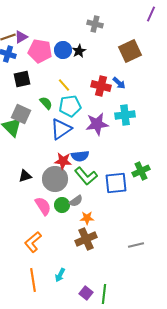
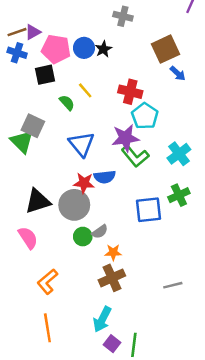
black square: (22, 79) -> (45, 75), moved
blue arrow: (119, 83) -> (178, 73), moved
green semicircle: (46, 103) -> (67, 103), moved
cyan pentagon: (70, 106) -> (145, 116), moved, turned -30
cyan cross: (125, 115) -> (179, 154), moved, turned -30
blue triangle: (61, 129) -> (82, 144), turned -35
black triangle: (25, 176) -> (38, 201), size x1.6
green L-shape: (86, 176) -> (135, 156), moved
pink semicircle: (43, 206) -> (28, 238), moved
cyan arrow: (60, 275) -> (102, 319), moved, size x1.5

